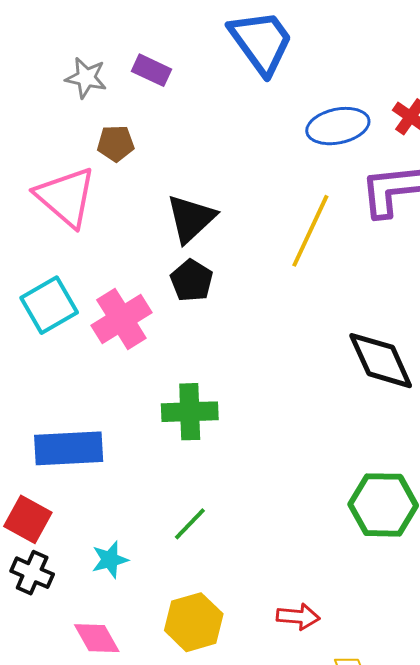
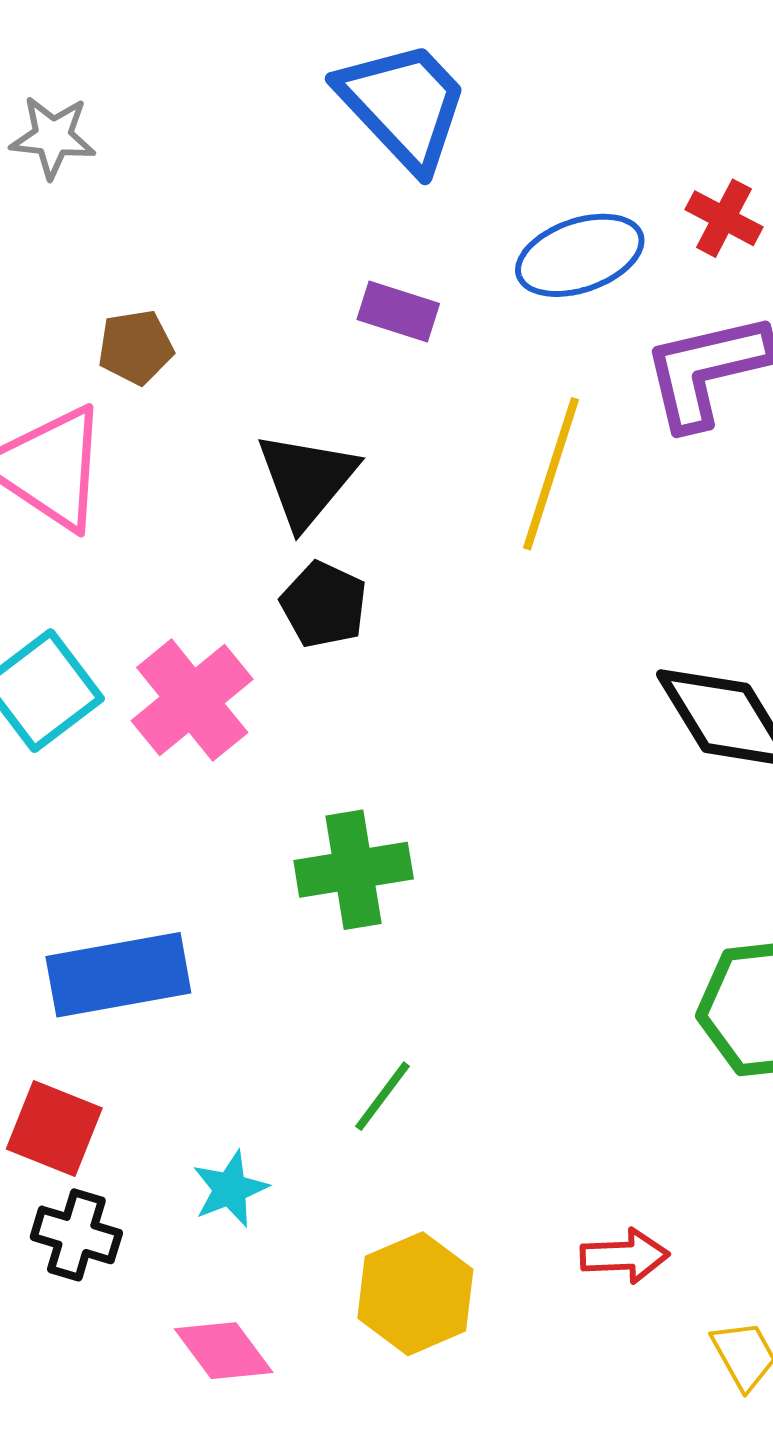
purple rectangle: (152, 70) -> (398, 311), moved
gray star: (86, 78) -> (53, 137), moved

